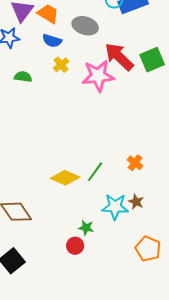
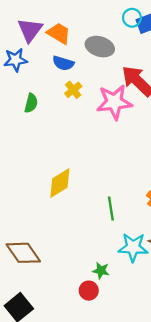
green semicircle: (23, 77) -> (31, 103), turned 96
green line: (95, 172) -> (111, 208), turned -45
yellow diamond: (65, 178) -> (60, 183), moved, turned -56

